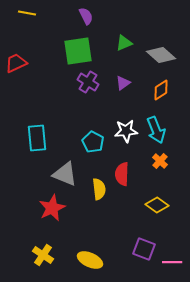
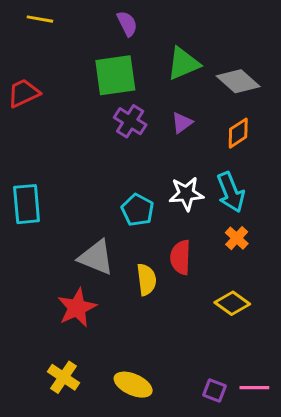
green triangle: (124, 43) -> (183, 63), size x1.4
cyan rectangle: (37, 138) -> (27, 204), moved
purple square: (144, 249) -> (214, 391), moved, size x0.7

